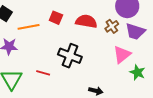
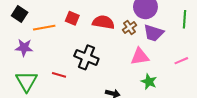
pink triangle: (122, 55) -> (140, 57), turned 30
green star: (137, 72) -> (149, 82), moved

